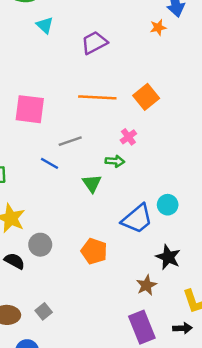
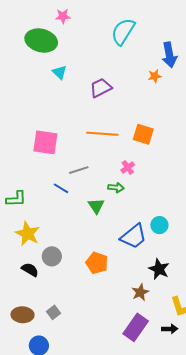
orange square: (146, 97) -> (143, 134), turned -35
purple rectangle: (142, 327) -> (136, 327), turned 56

